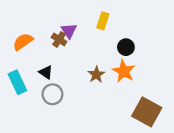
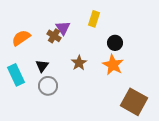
black triangle: (46, 72) -> (42, 66), turned 32
brown star: (96, 75) -> (79, 63), moved

